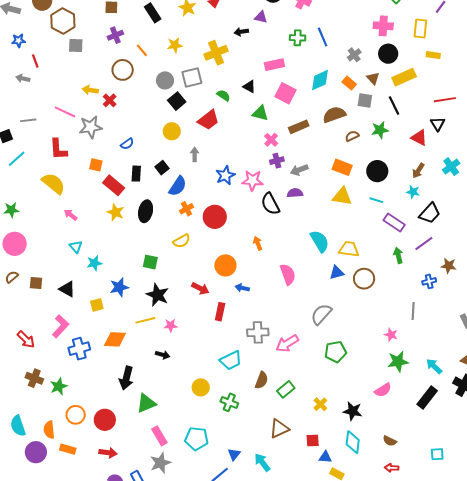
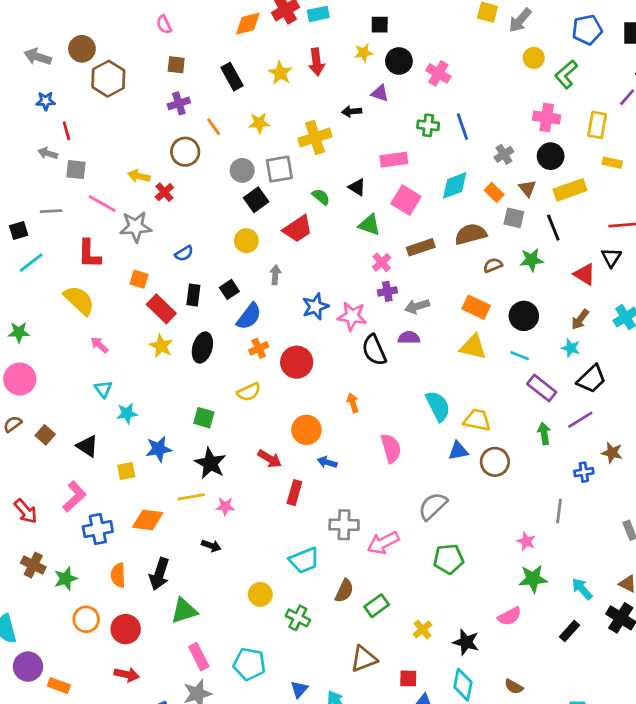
gray square: (76, 46) -> (76, 170), moved
brown square: (36, 283) -> (45, 435), turned 32
black rectangle: (427, 398) -> (569, 631), size x0.7
orange semicircle: (49, 430) -> (118, 575), moved
orange rectangle: (68, 449) -> (59, 686), moved

